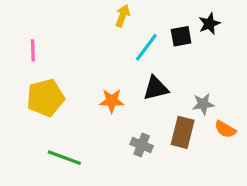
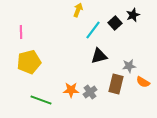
black square: (181, 36) -> (115, 23), turned -32
orange star: (112, 101) -> (71, 90), moved
gray cross: (142, 145) -> (90, 92), turned 32

